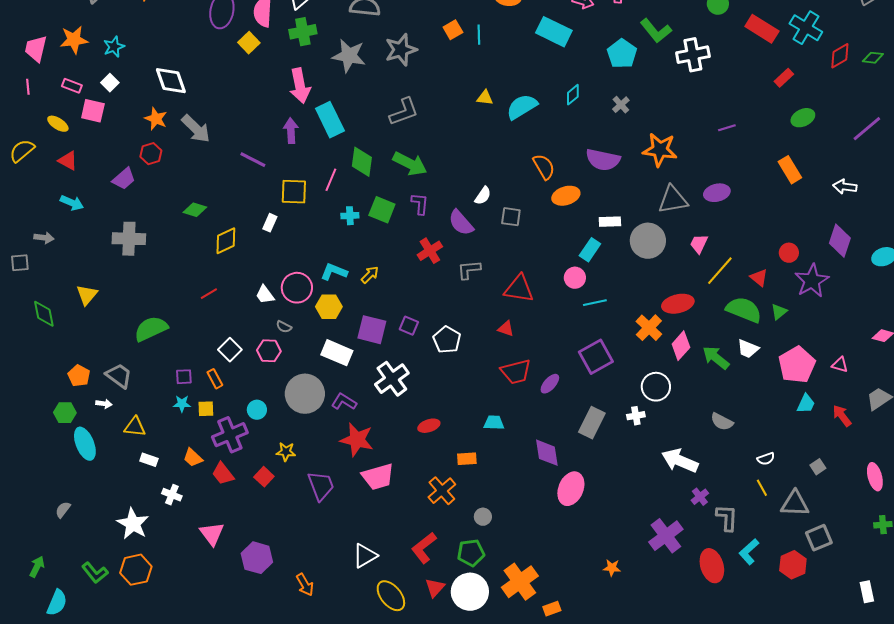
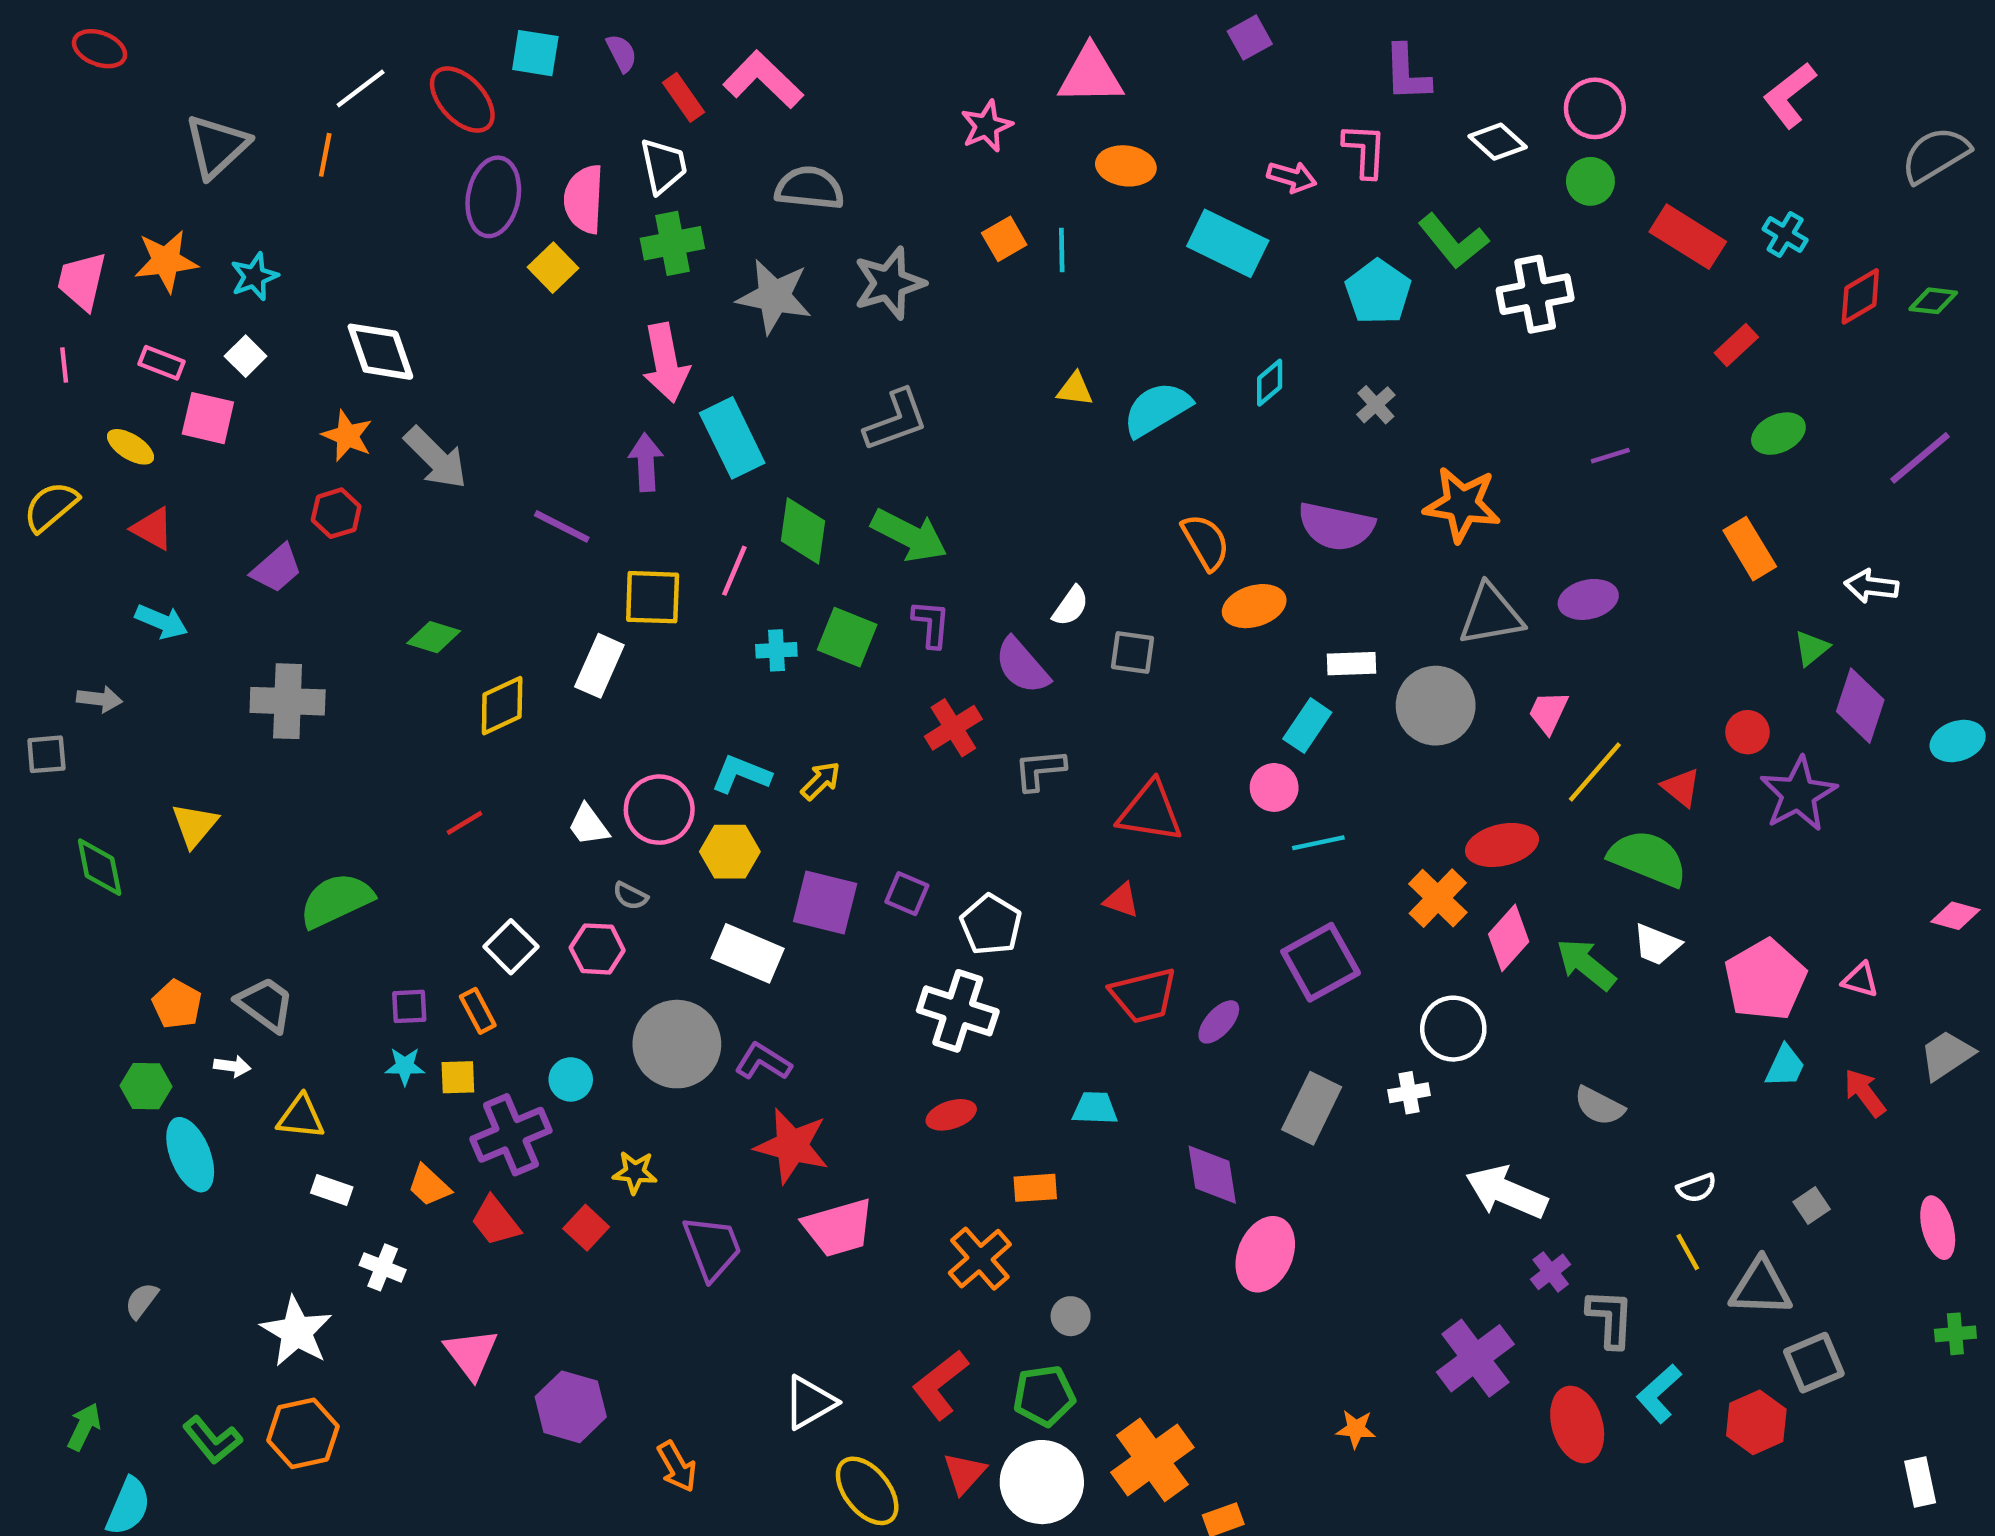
cyan cross: (806, 28) -> (1785, 234), size x0.6
white rectangle: (270, 223) -> (599, 666), size x1.5
green triangle: (779, 312) -> (1812, 648), moved
white cross: (392, 379) -> (958, 1011), moved, turned -36

